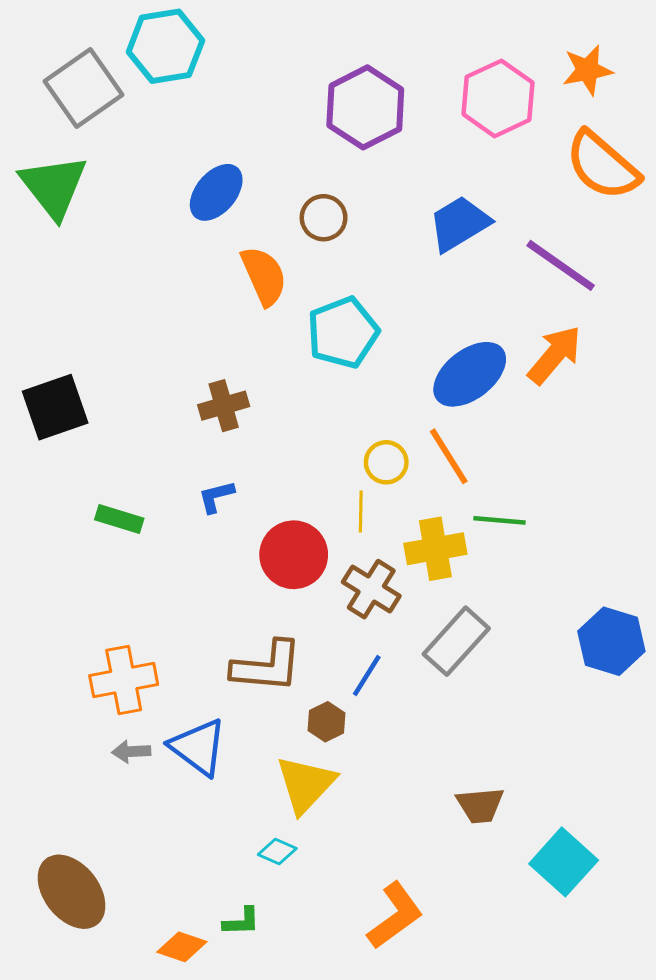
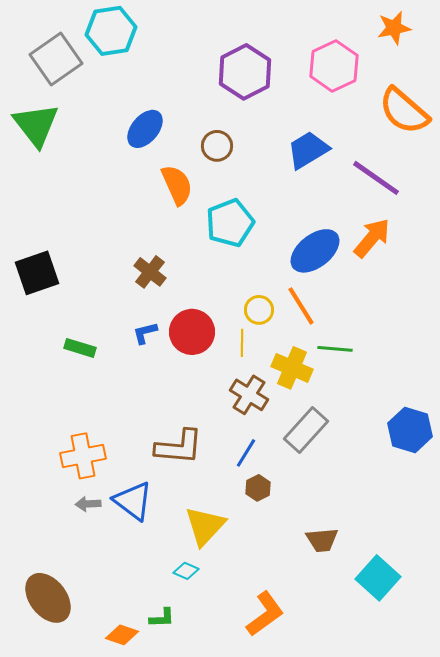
orange star: (587, 70) -> (394, 28), moved
brown cross: (224, 406) -> (150, 272), turned -36
yellow cross: (435, 549) -> (292, 368), turned 33
red circle: (294, 555) -> (192, 332), moved
brown hexagon: (327, 722) -> (258, 488), moved

